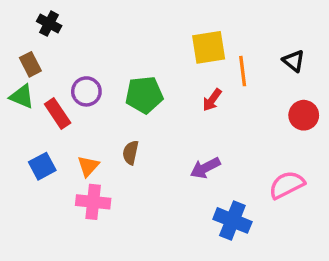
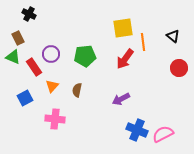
red arrow: (212, 100) -> (125, 59), size x1.5
orange triangle: (88, 166) -> (52, 86), moved
pink semicircle: (287, 185) -> (163, 134), moved

